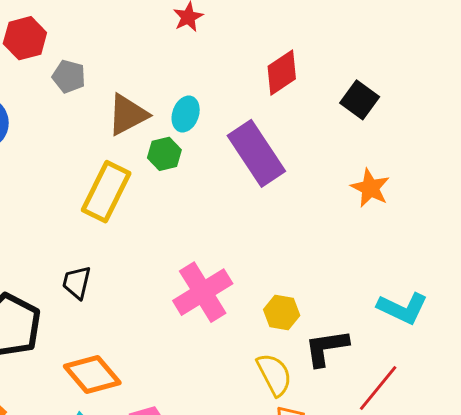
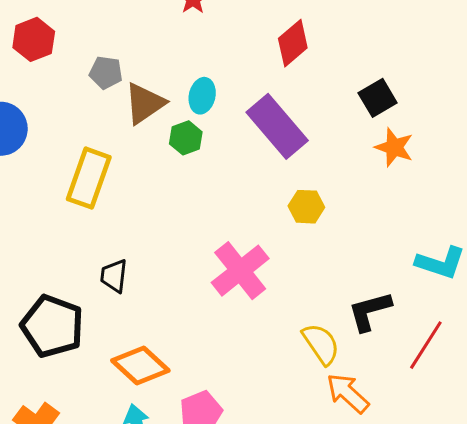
gray pentagon: (69, 76) -> (106, 72), moved
black square: (360, 100) -> (378, 98), moved, turned 30
yellow rectangle: (106, 192) -> (89, 178), moved
yellow hexagon: (282, 313) -> (306, 207), moved

